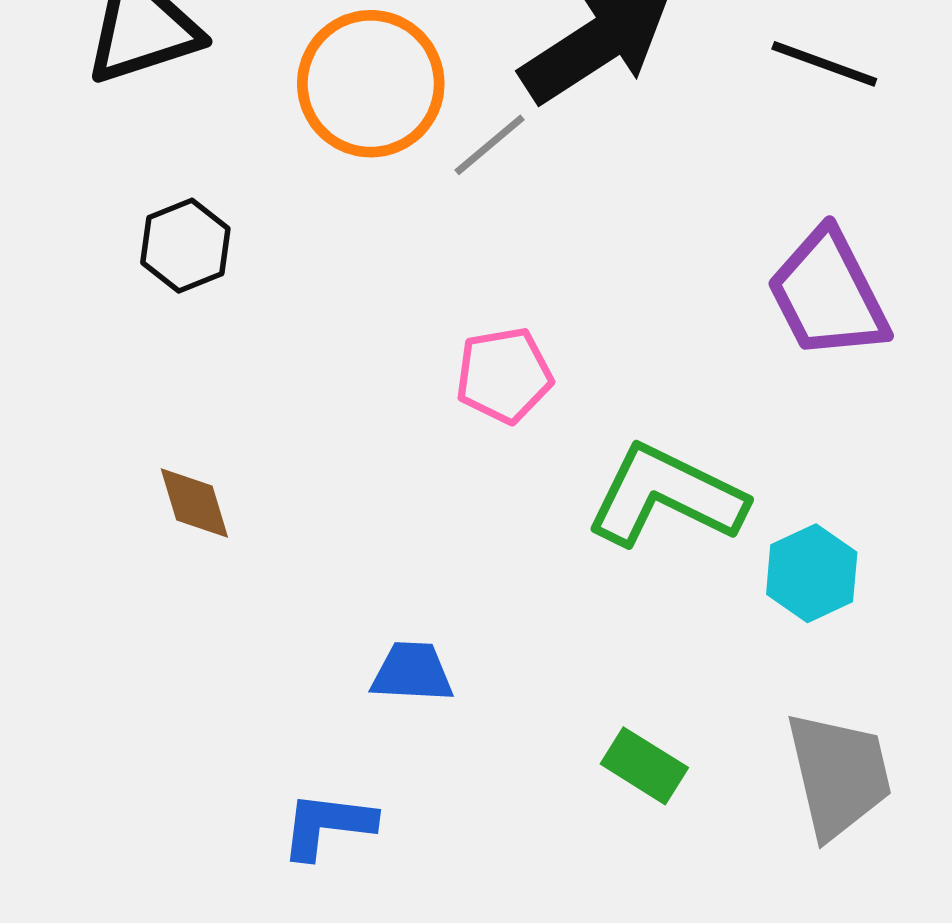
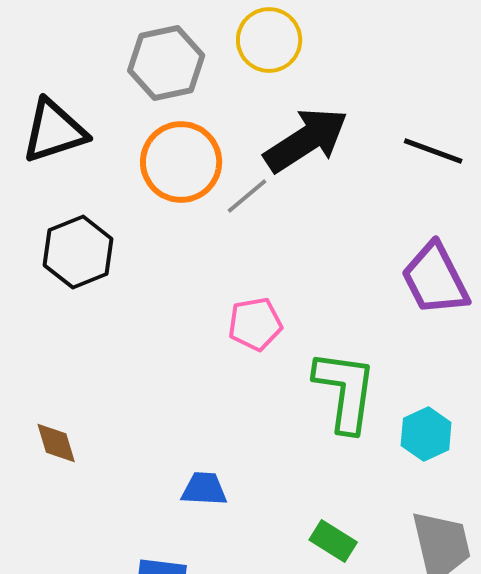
black hexagon: (185, 246) -> (78, 252), size x1.4
green L-shape: (666, 496) -> (345, 391), turned 72
brown diamond: (194, 503) -> (56, 443), moved

